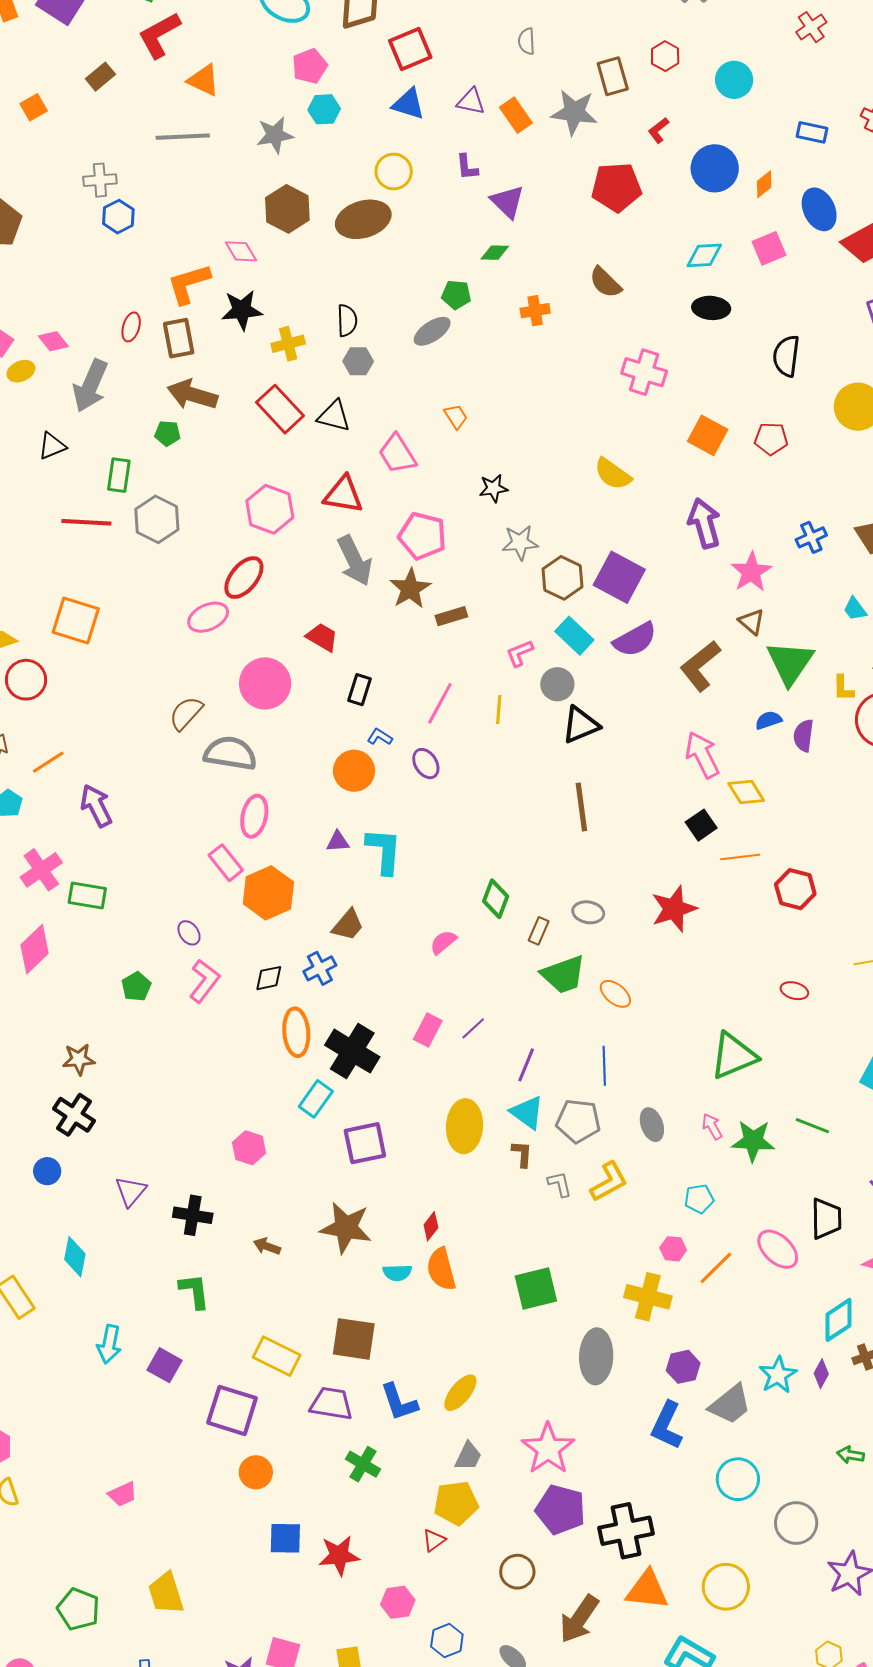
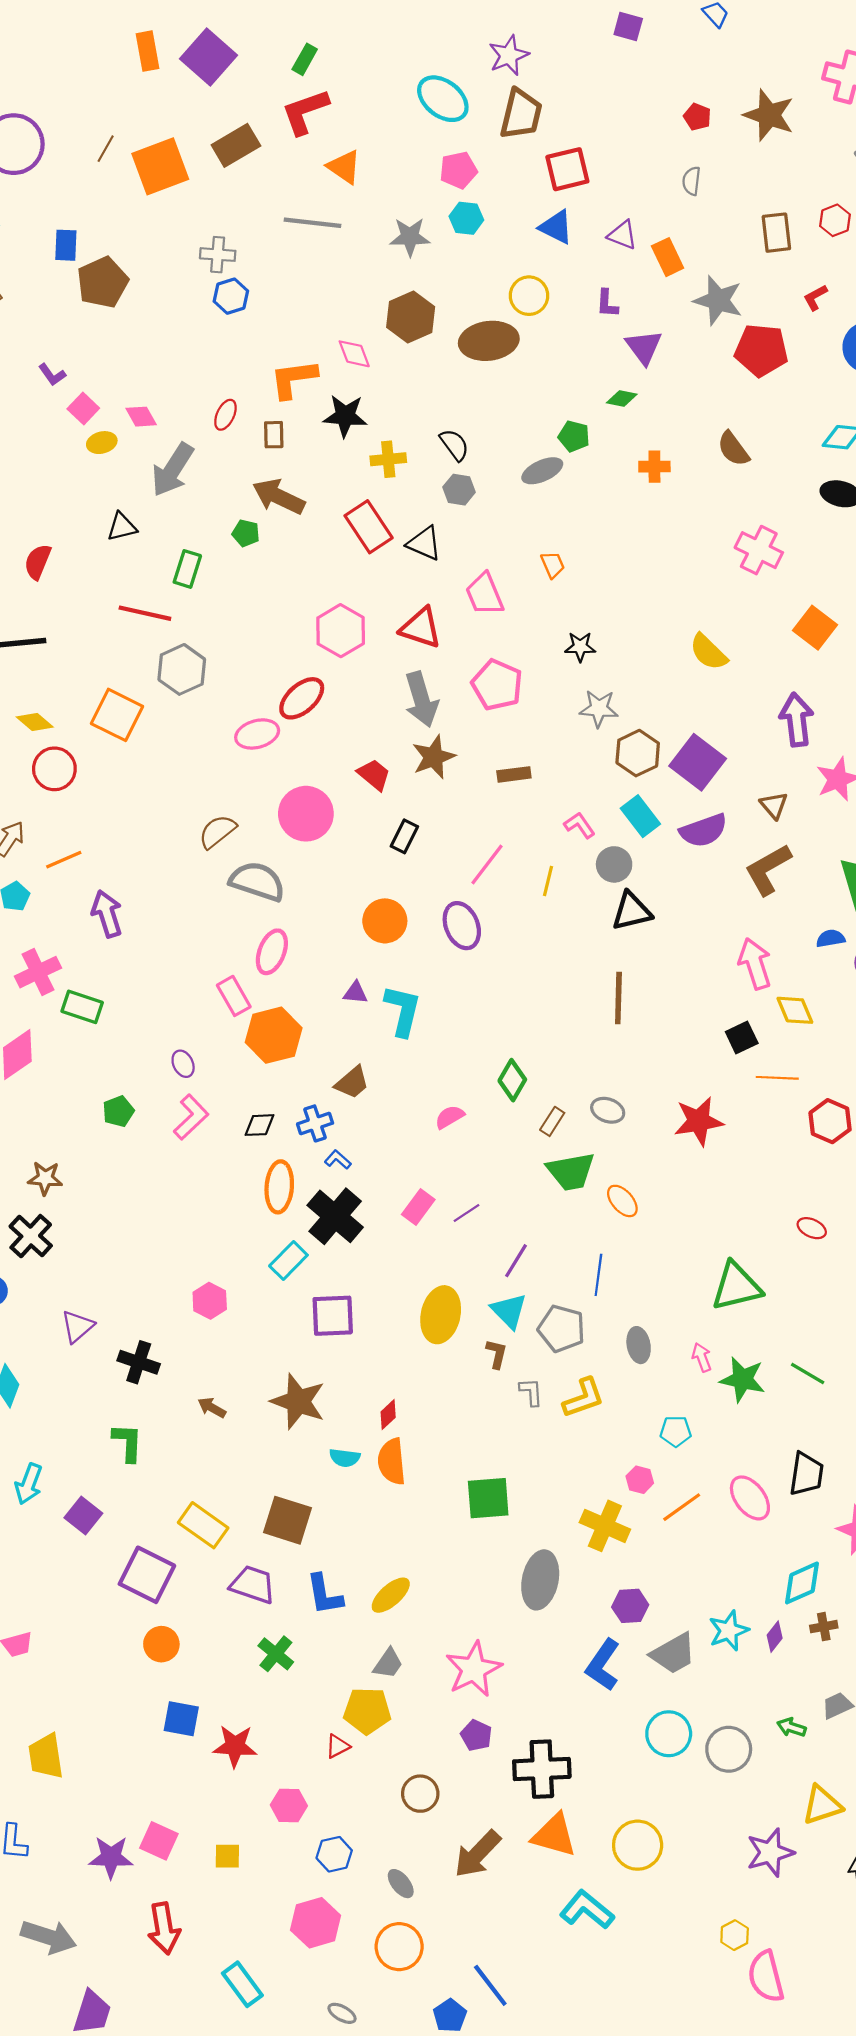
brown rectangle: (100, 77) -> (236, 145), size x1.5
orange square: (34, 107) -> (160, 166), size x2.0
gray star: (574, 112) -> (718, 300), moved
black semicircle: (347, 320) -> (454, 445), turned -44
brown rectangle: (179, 338) -> (274, 435), size x0.7
gray hexagon: (157, 519) -> (182, 669), moved
brown star: (410, 589) -> (434, 757), moved
brown triangle: (752, 622) -> (774, 805), moved
pink L-shape: (520, 653) -> (580, 825), turned 68
blue L-shape: (380, 737) -> (338, 1160), moved
purple ellipse: (426, 764) -> (462, 926), size x1.4
purple pentagon: (560, 1510) -> (476, 1735), size x0.6
gray circle: (796, 1523) -> (729, 1749), moved

